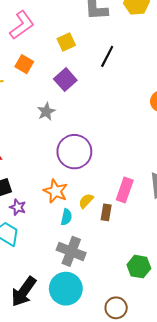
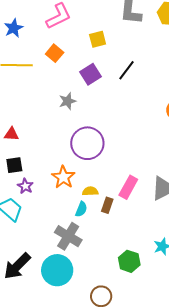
black line: (107, 56) -> (127, 70), moved
yellow semicircle: (86, 201) -> (90, 191), turned 35
cyan semicircle: (66, 217) -> (81, 209), moved

